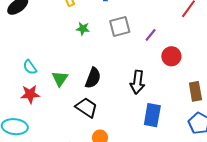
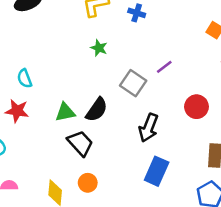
gray square: (120, 26) -> (133, 83), moved, turned 35
purple line: (151, 35) -> (164, 67), moved
green triangle: (60, 79) -> (65, 112), moved, turned 30

